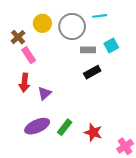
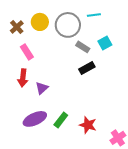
brown cross: (18, 37) -> (17, 27), moved
gray rectangle: (88, 50) -> (83, 47), turned 32

